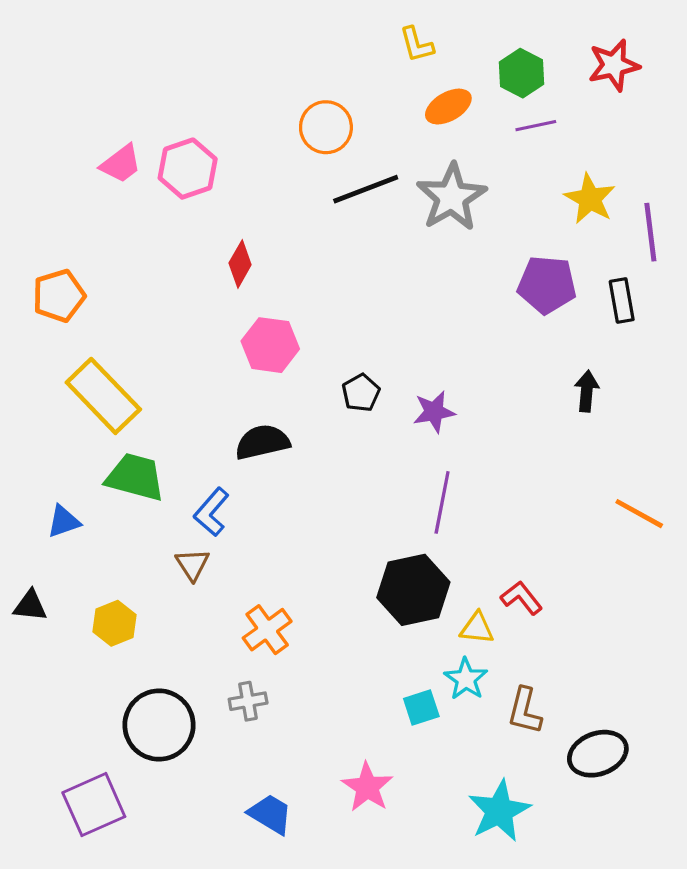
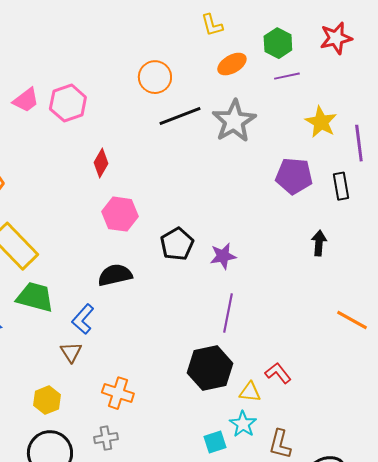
black pentagon: (361, 393) -> (177, 244), size x1.4
yellow hexagon: (114, 623) -> (47, 400), moved
orange cross: (267, 630) -> (118, 393), turned -36

